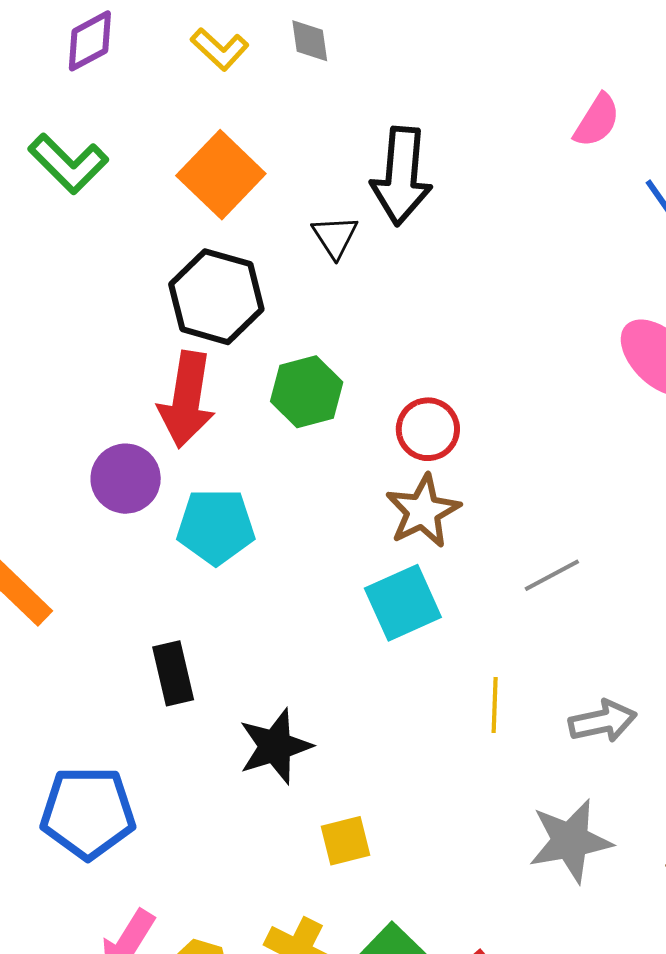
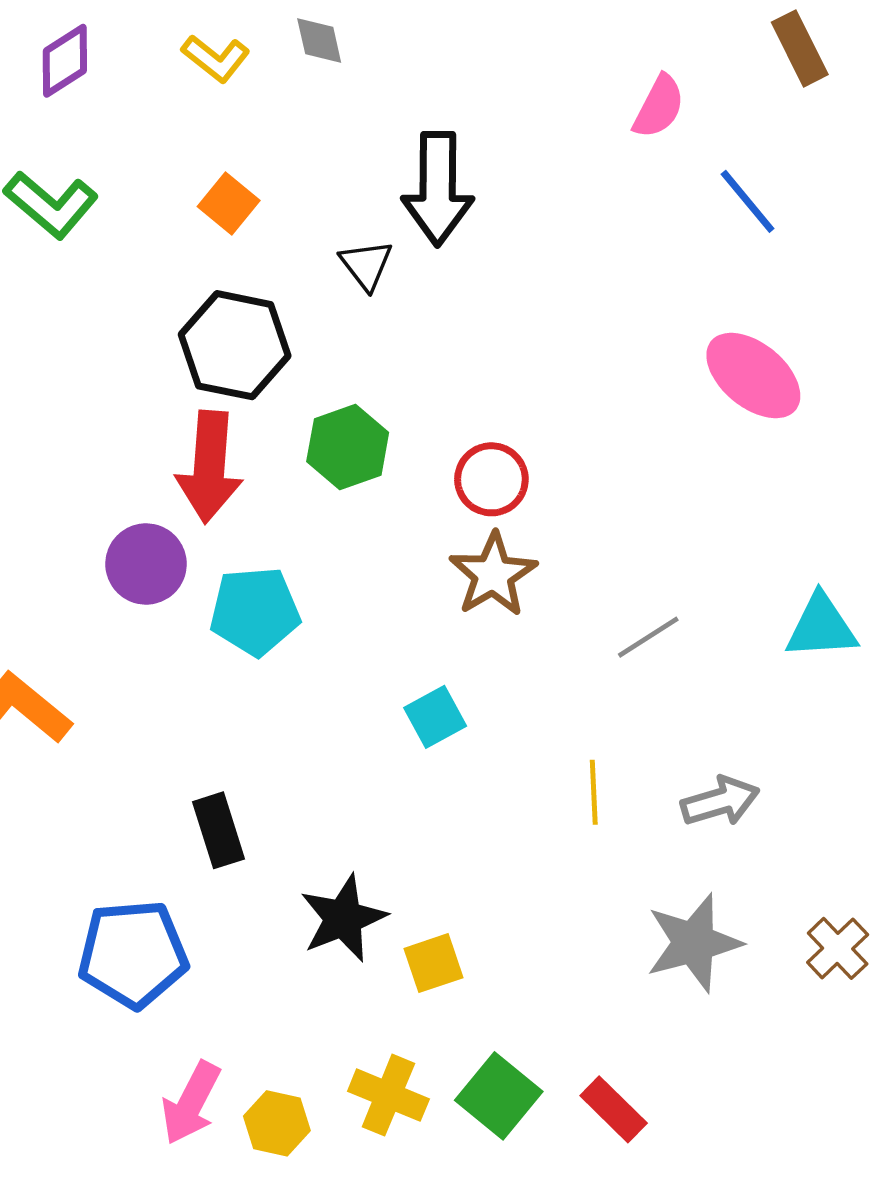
orange square: (221, 175) -> (229, 204), size x0.6
cyan square: (403, 603) -> (435, 717), moved, size x0.7
black rectangle: (173, 673) -> (218, 830), moved
black star: (275, 746) -> (343, 918), moved

